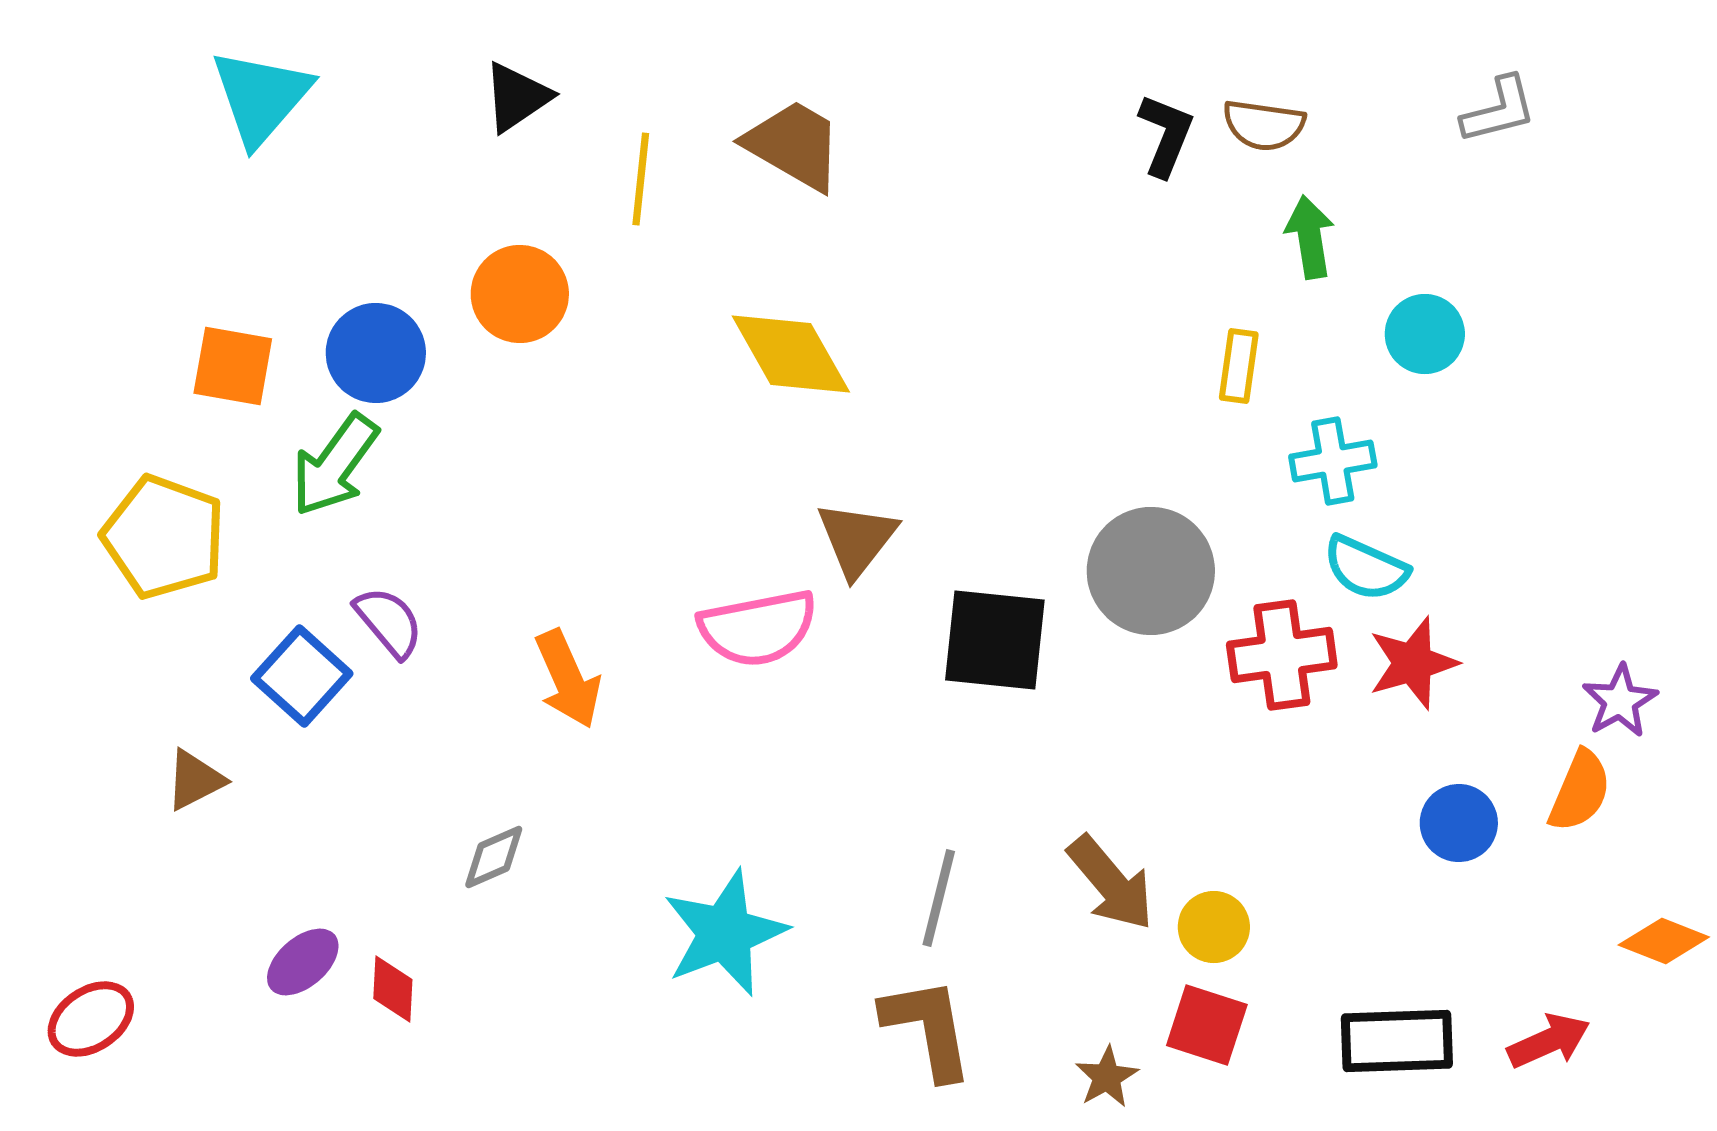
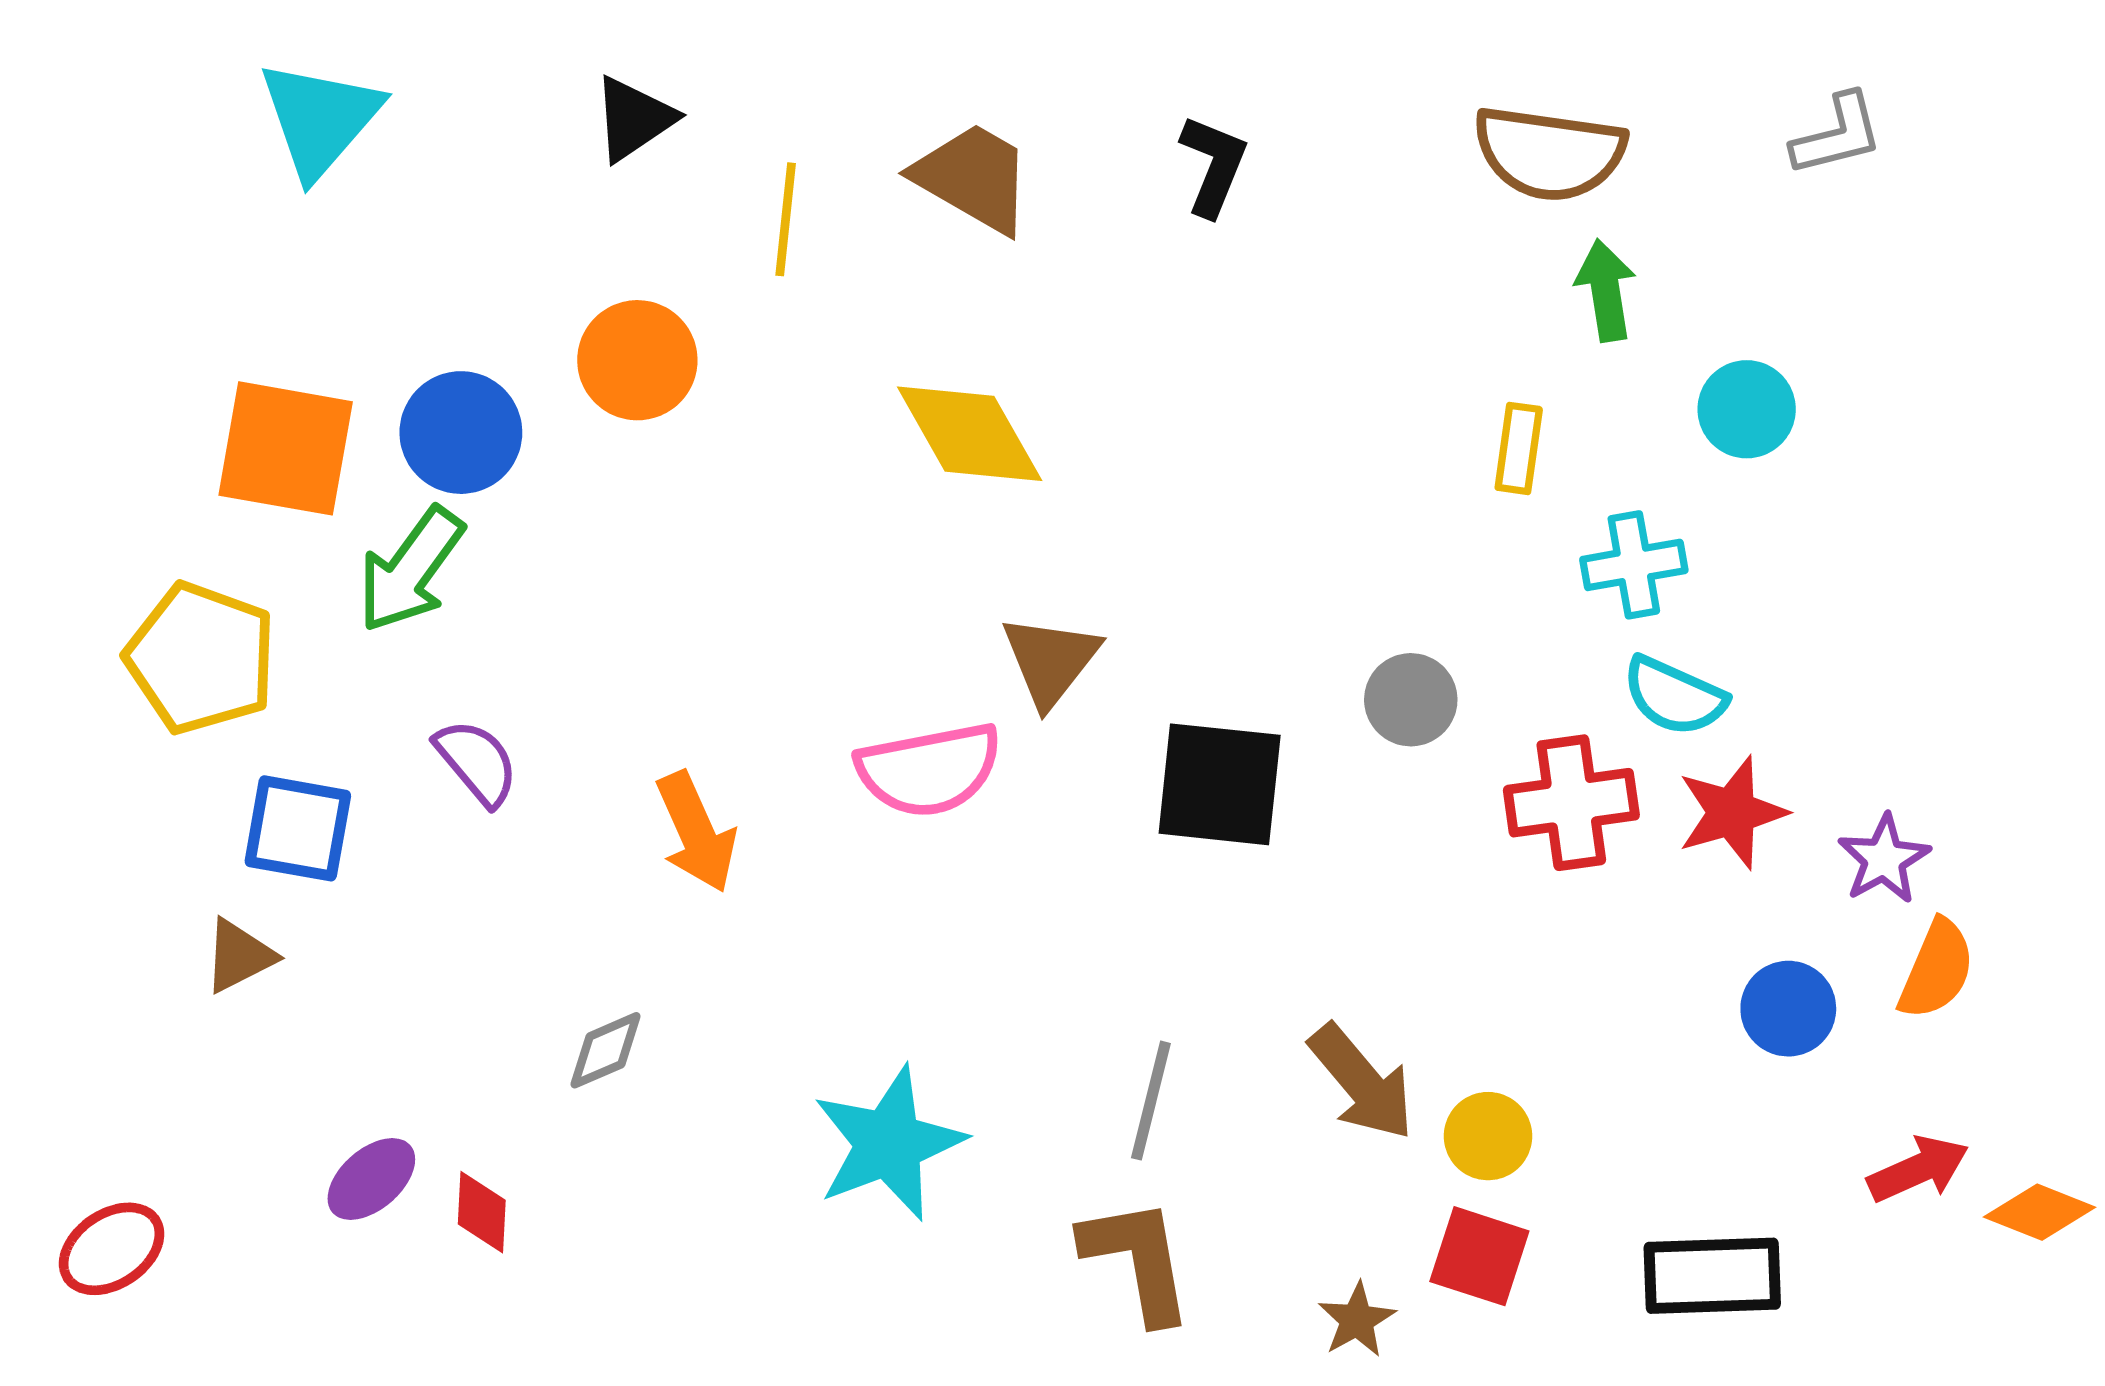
brown semicircle: (1264, 125) -> (1549, 153), size x1.5
black L-shape: (1166, 135) -> (1213, 165), moved
orange square: (233, 366) -> (286, 448), size x1.4
gray circle: (1151, 571) -> (1411, 700), size x0.6
blue square: (302, 676) -> (298, 828), moved, turned -32
purple star: (1620, 701) -> (1884, 859), moved
orange diamond: (1664, 941) -> (2040, 1212), moved
red arrow: (1549, 1041) -> (1918, 1169), moved

